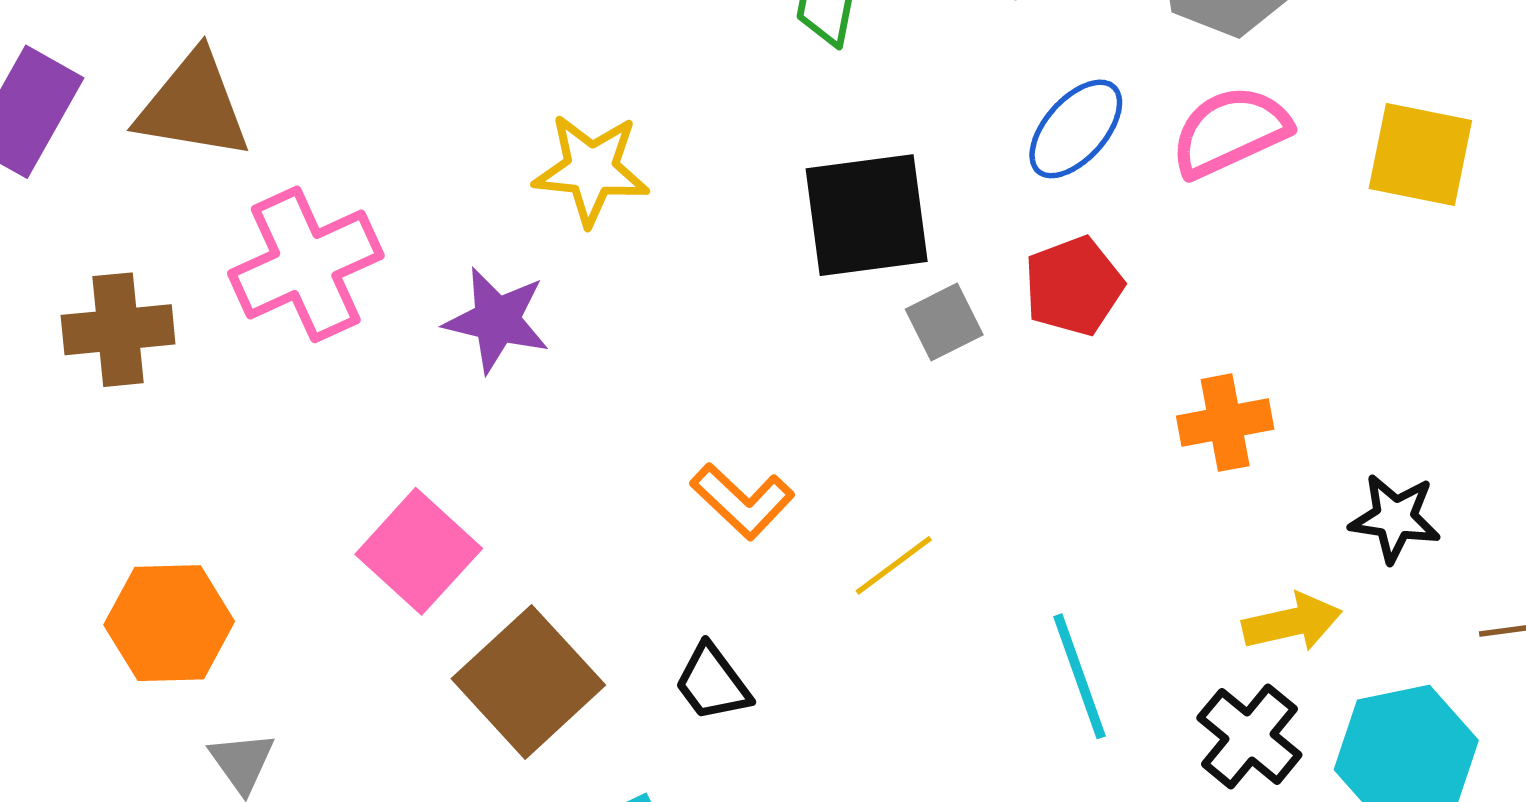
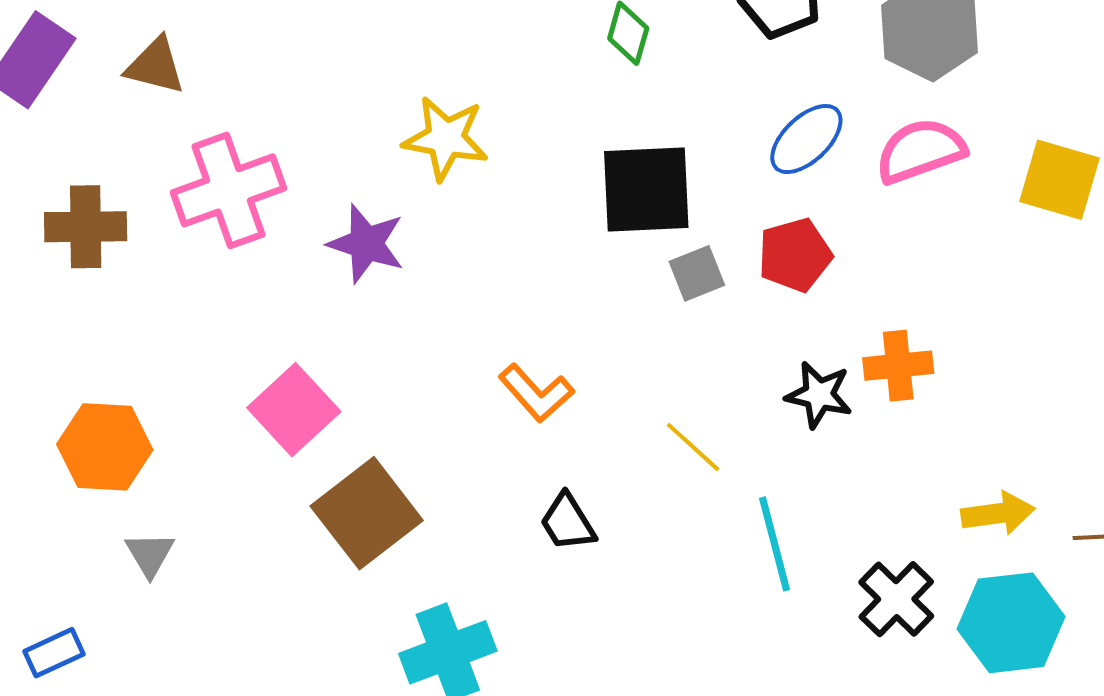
brown triangle: (193, 106) -> (155, 66), size x0.7
black star: (1395, 518) -> (819, 395), moved
yellow line: (894, 565) -> (693, 447), moved, turned 74
yellow arrow: (1292, 622) -> (998, 513), moved
black trapezoid: (712, 683) -> (568, 522), moved

